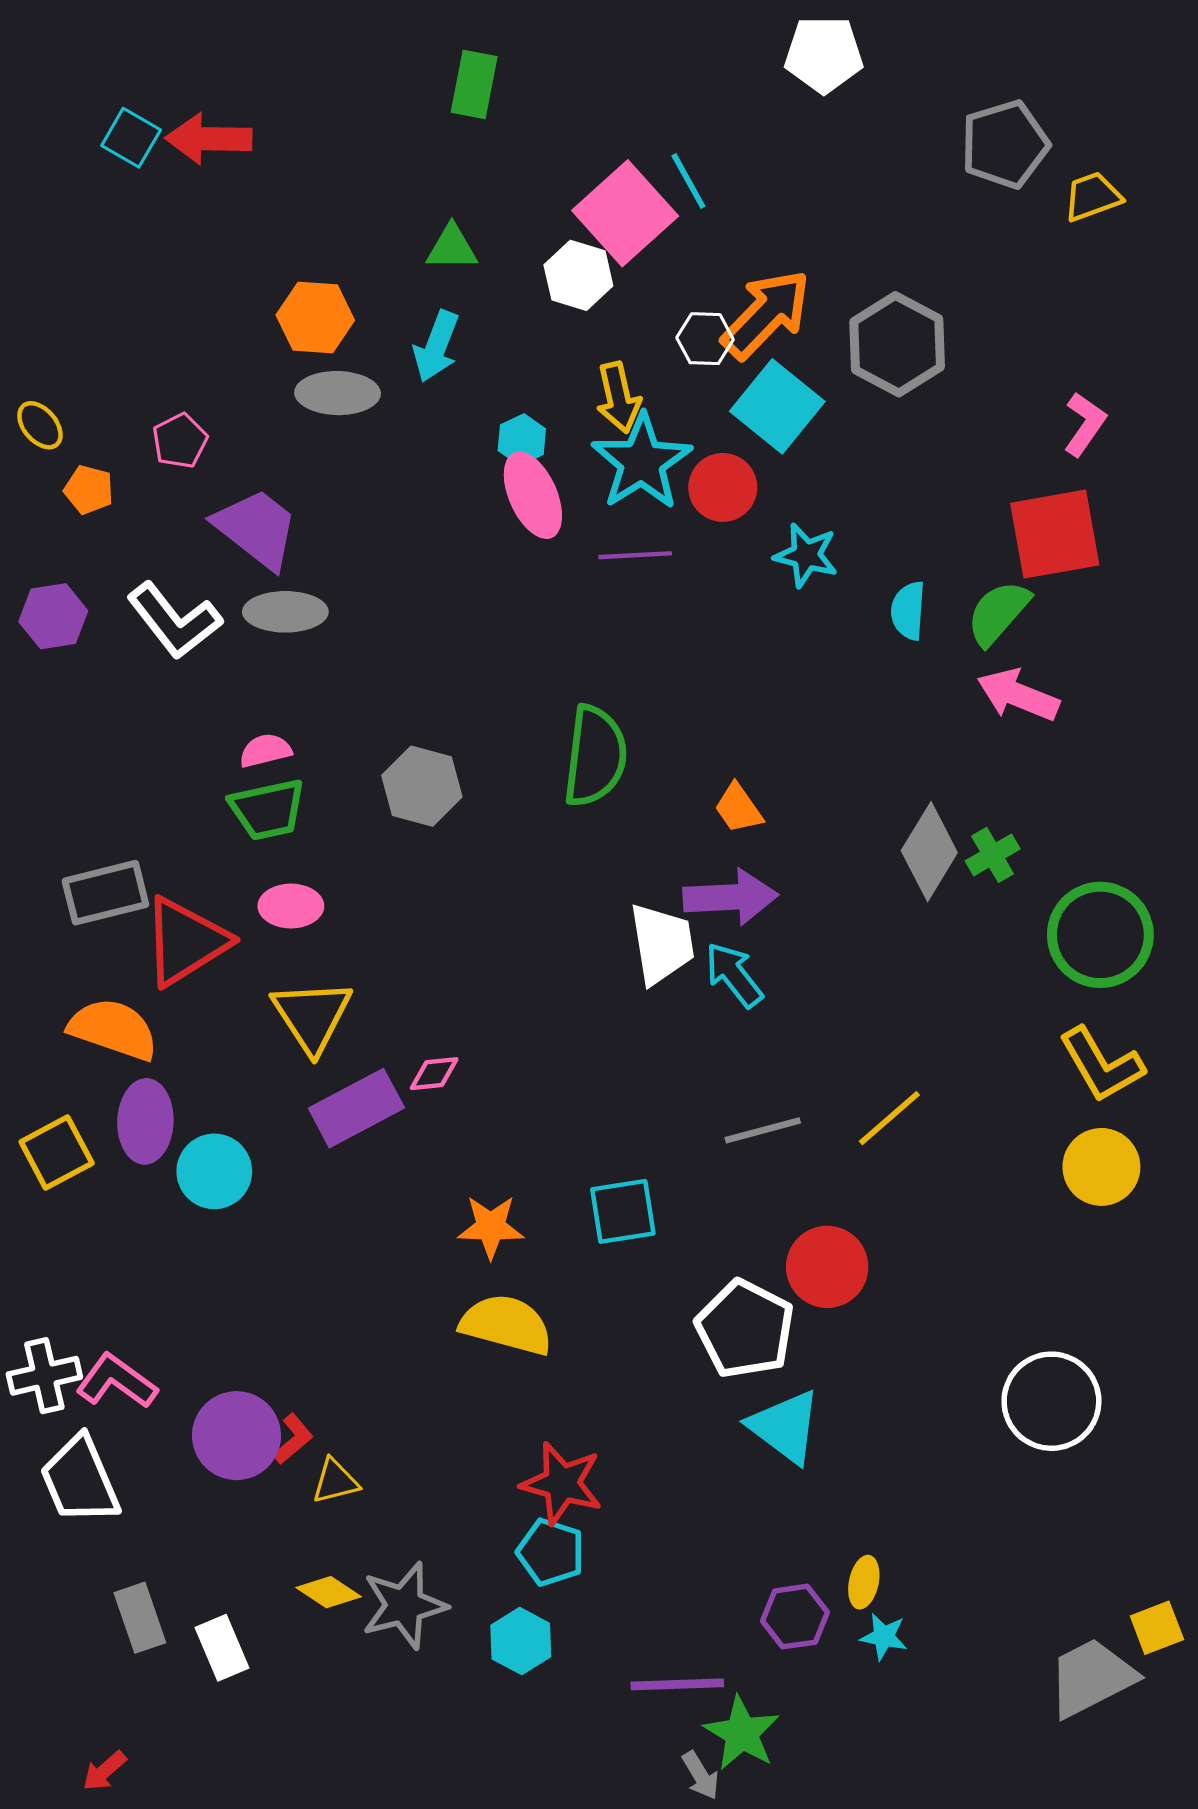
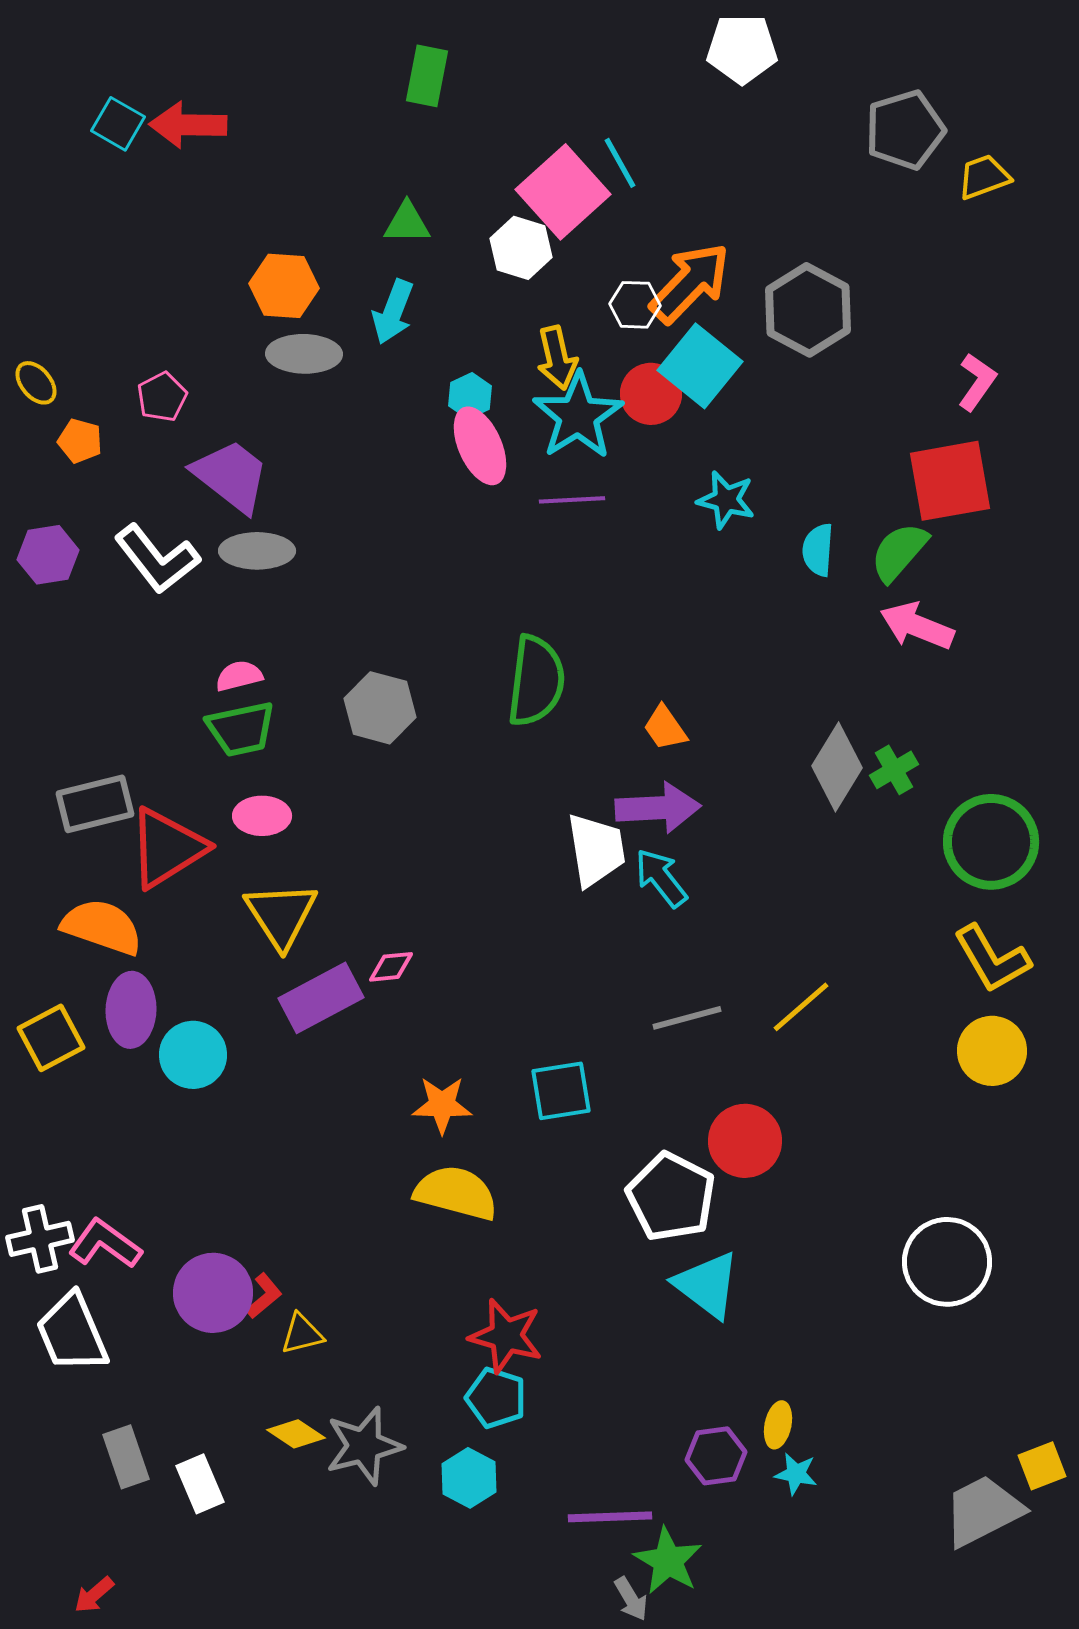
red circle: (723, 487) -> (651, 394), moved

